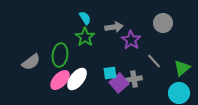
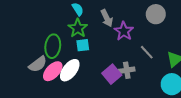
gray arrow: (114, 27) -> (107, 18), turned 72
gray semicircle: (31, 62) -> (38, 64), moved
cyan square: (110, 73) -> (83, 45), moved

